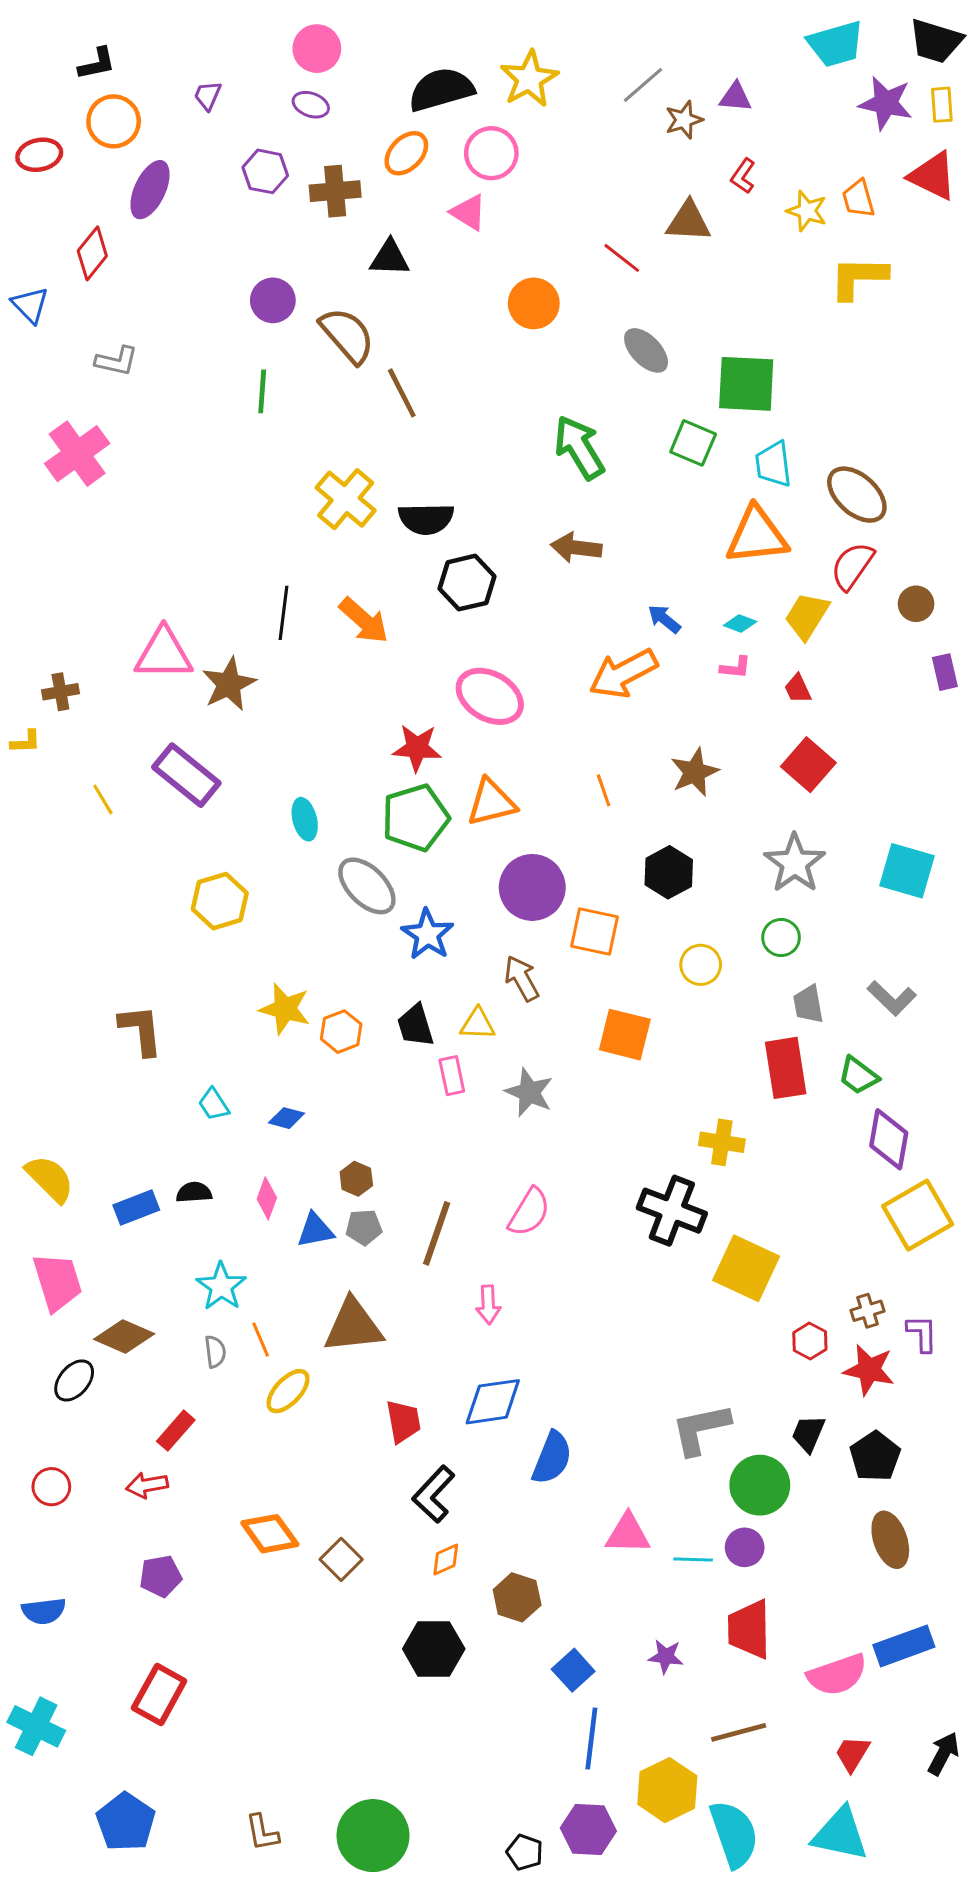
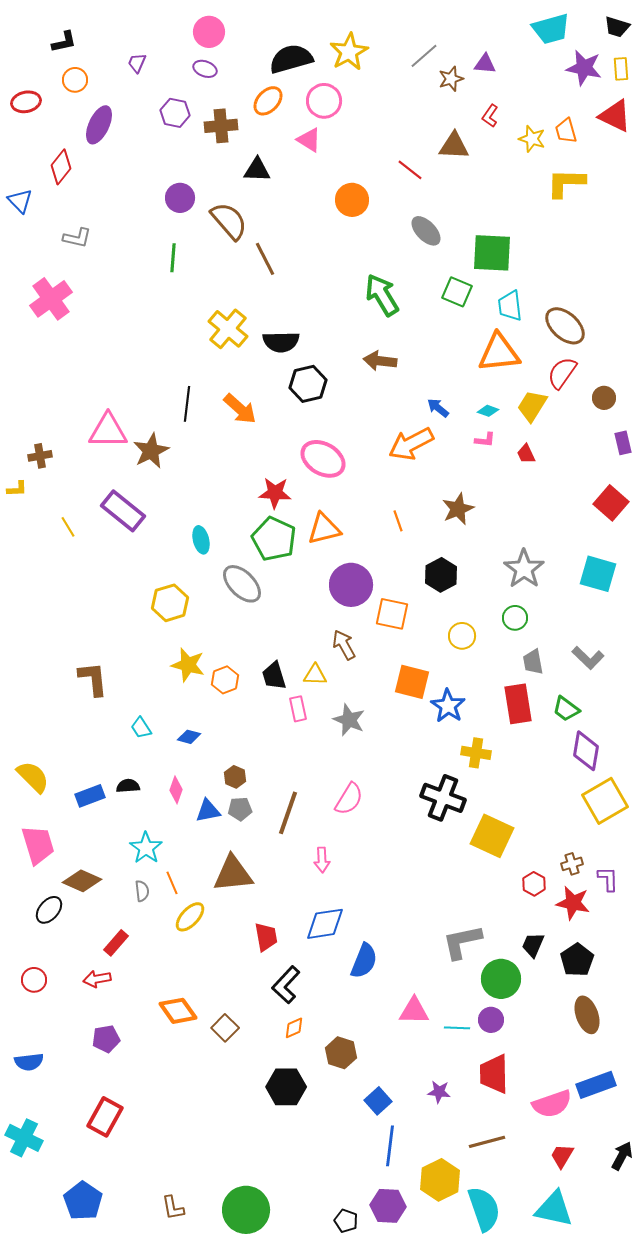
black trapezoid: (936, 41) -> (617, 27), size x0.7
orange circle: (114, 121) -> (75, 80), size x0.7
red square: (808, 765) -> (611, 503), moved
green pentagon: (415, 818) -> (274, 539), turned -30
yellow hexagon: (220, 901) -> (170, 603), moved
blue star: (428, 934) -> (448, 706), moved

